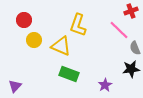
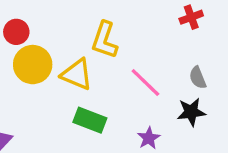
pink line: (119, 30) -> (145, 83), moved
yellow circle: (34, 40) -> (33, 65), size x1.5

